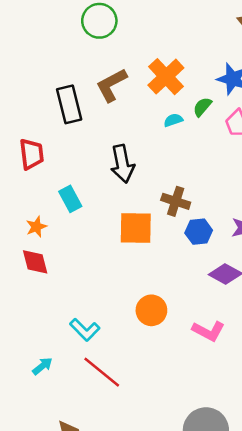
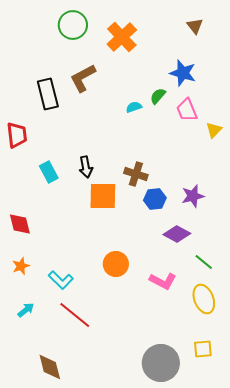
orange cross: (166, 77) -> (122, 37), moved
black arrow: (122, 164) -> (86, 167), moved, size x0.7
orange star: (36, 227) -> (21, 266), moved

